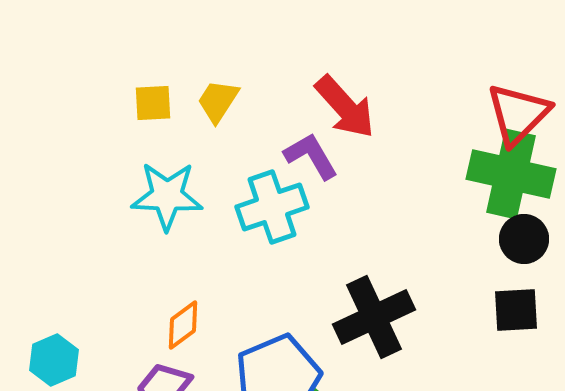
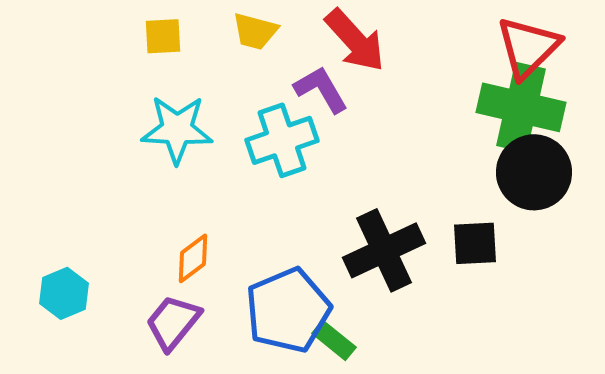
yellow trapezoid: (218, 101) -> (255, 31), moved, turned -108
black circle: (524, 239) -> (534, 172), size x1.5
black square: (516, 310) -> (475, 243), moved

